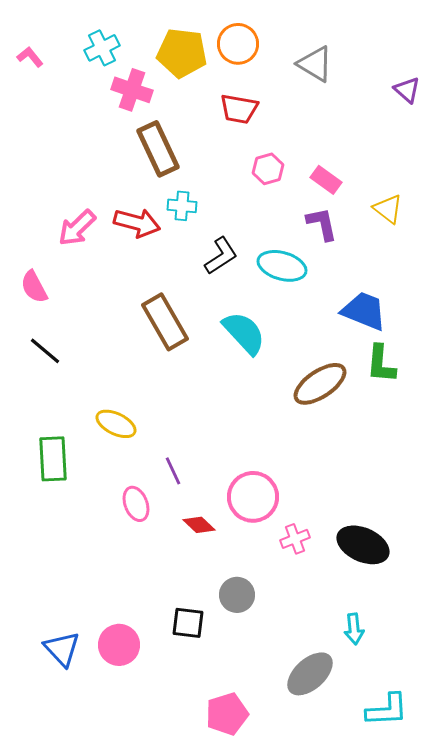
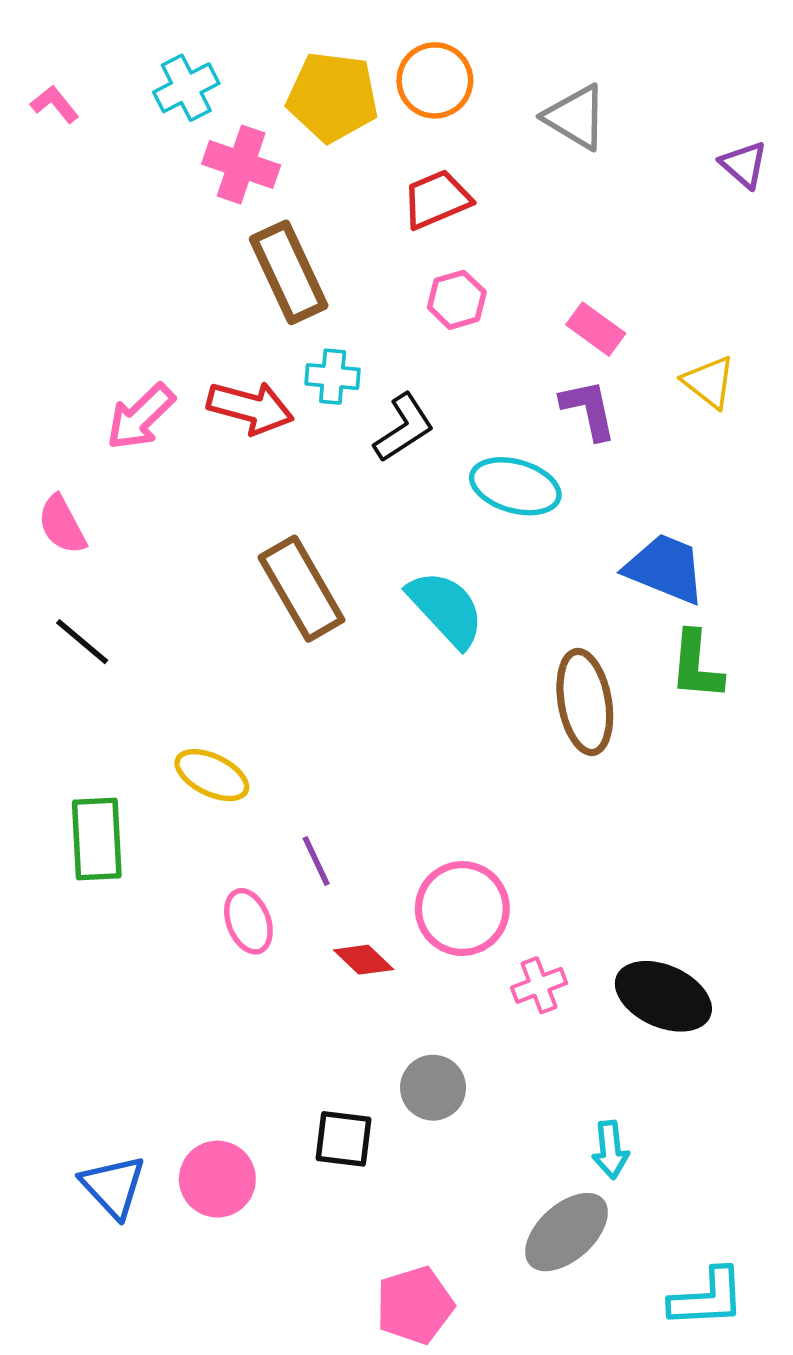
red trapezoid: (239, 109) -> (437, 199), turned 147
pink hexagon: (268, 169) -> (457, 300), moved
black L-shape: (221, 256) -> (404, 428), moved
brown ellipse: (320, 384) -> (585, 702), turned -66
cyan arrow: (354, 629) -> (610, 1150), moved

